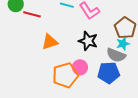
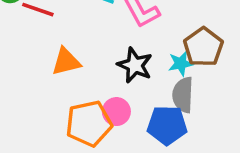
cyan star: (123, 44) -> (181, 63), moved
gray semicircle: (116, 55) -> (183, 95), turned 66

